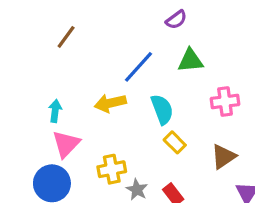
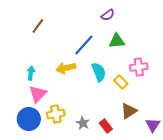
yellow rectangle: (175, 142) -> (121, 82), moved
brown triangle: (223, 157) -> (129, 111), moved
yellow cross: (112, 169) -> (56, 114), moved

